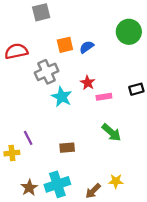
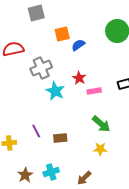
orange square: (65, 45) -> (62, 34), moved
purple line: (28, 138) -> (36, 131), moved
yellow star: (116, 181) -> (100, 149), moved
cyan cross: (57, 184) -> (51, 172), size x0.7

